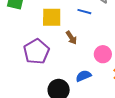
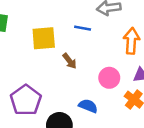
purple pentagon: (36, 52) -> (26, 100), moved
blue semicircle: (83, 76) -> (88, 106), turned 49

